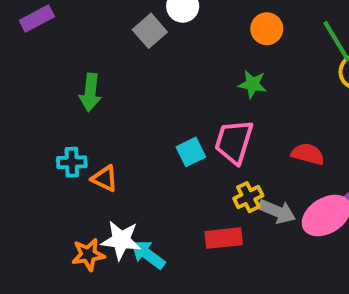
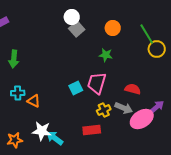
gray square: (150, 31) -> (77, 29), moved
green arrow: (90, 92) -> (14, 59), moved
gray arrow: (277, 211) -> (124, 108), moved
orange star: (88, 255) -> (15, 140), moved

